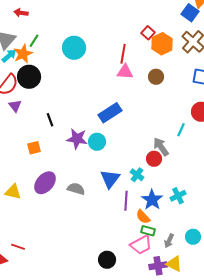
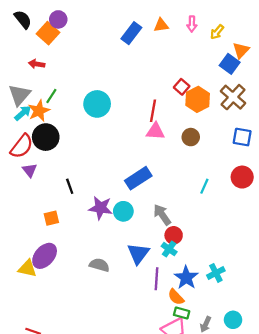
cyan line: (181, 130) -> (204, 186), moved
gray arrow: (161, 147) -> (162, 215), moved
red circle: (154, 159) -> (174, 235), moved
purple ellipse: (45, 183) -> (45, 256), moved

